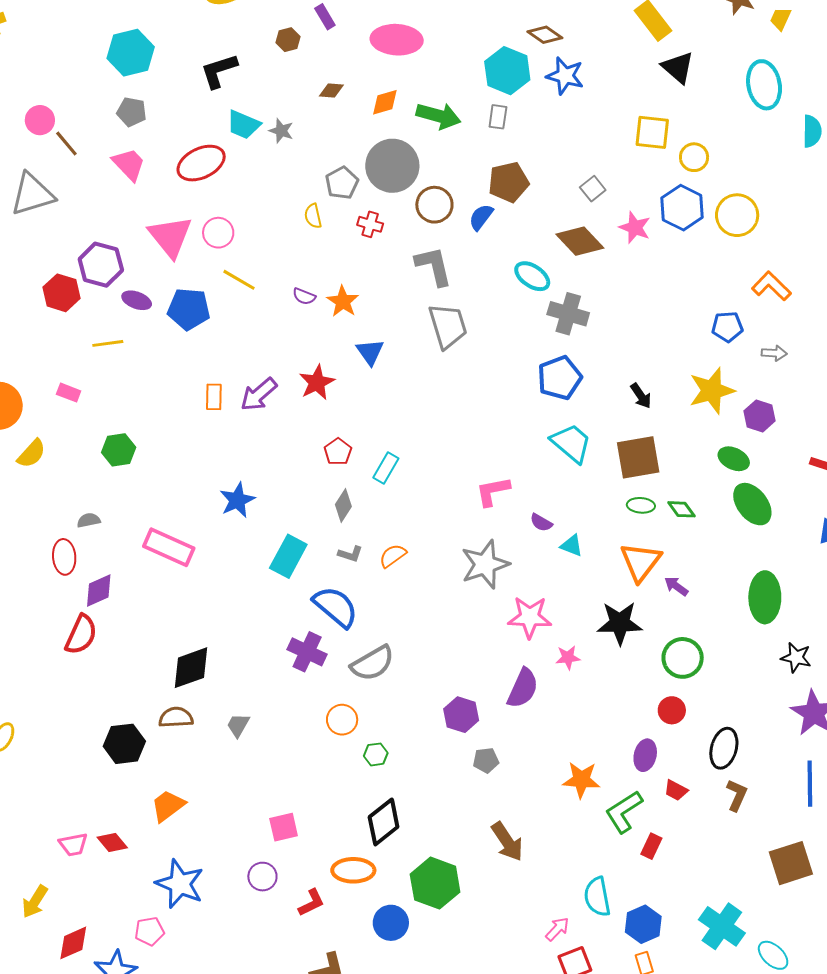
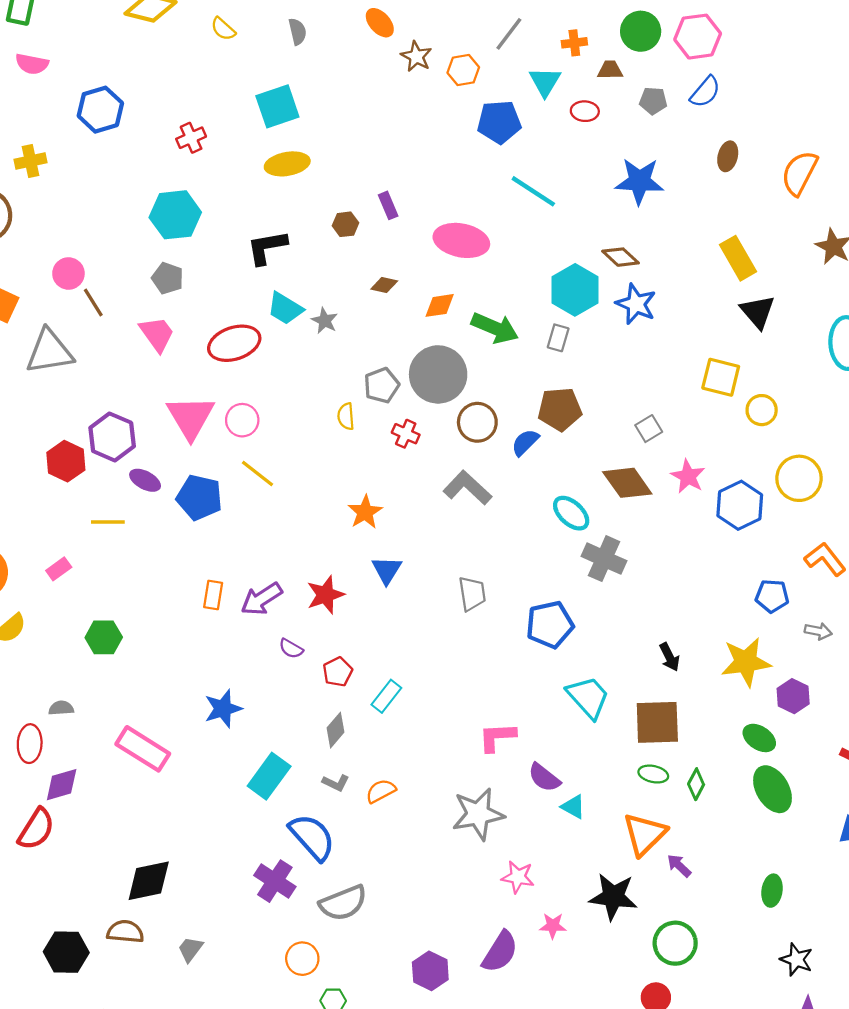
blue hexagon: (682, 208) -> (740, 505), moved
gray L-shape: (434, 266) -> (467, 488), turned -42
purple semicircle: (304, 296) -> (291, 649), moved
gray trapezoid: (448, 326) -> (472, 594), moved, size x0.7
blue pentagon: (560, 378) -> (550, 625), moved
pink rectangle: (69, 393) -> (59, 569), turned -65
green diamond: (682, 509) -> (696, 784), turned 56
purple semicircle: (541, 523) -> (544, 778), size x1.4
green ellipse: (765, 597) -> (772, 891), size x0.6
pink star: (530, 617) -> (518, 877), size x0.7

